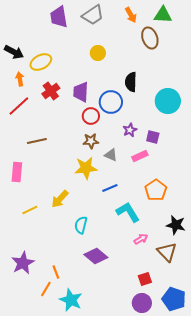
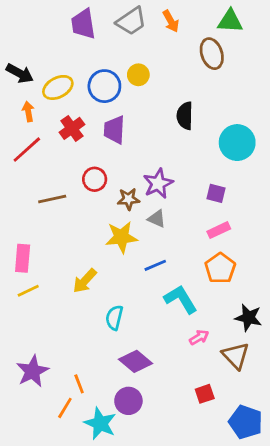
orange arrow: (131, 15) -> (171, 21), moved
blue circle: (111, 102) -> (104, 86), moved
red circle: (91, 116) -> (95, 179), moved
purple star: (130, 130) -> (158, 183), moved, size x1.5
pink rectangle: (140, 156) -> (219, 230), moved
pink rectangle: (17, 172) -> (23, 258), moved
yellow line: (30, 210) -> (28, 291), moved
purple circle: (142, 303) -> (128, 401), moved

